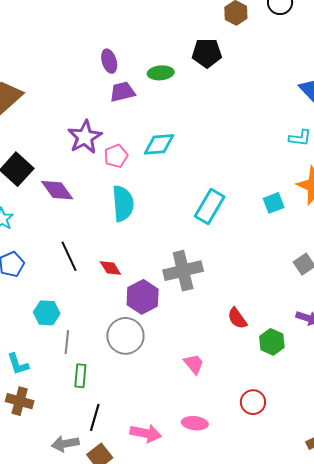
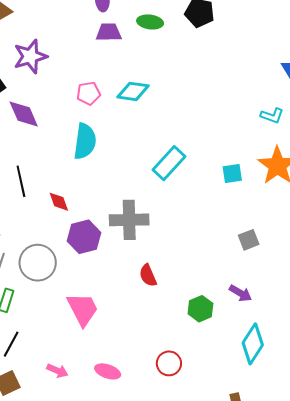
purple star: (85, 137) -> (30, 56), moved
red semicircle: (237, 318) -> (148, 275), moved
gray circle: (125, 336) -> (38, 263), moved
pink trapezoid: (194, 364) -> (83, 309), moved, size x1.6
pink arrow: (146, 433) -> (57, 371), size x0.7

